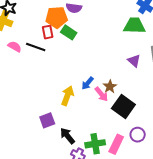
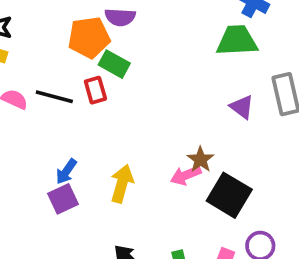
red rectangle: (48, 32) -> (95, 90), moved
blue arrow: (88, 83) -> (66, 171), moved
pink arrow: (101, 94) -> (186, 175), turned 112
purple square: (47, 120) -> (63, 199), moved

